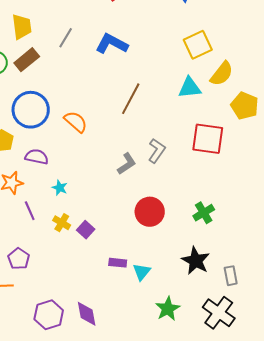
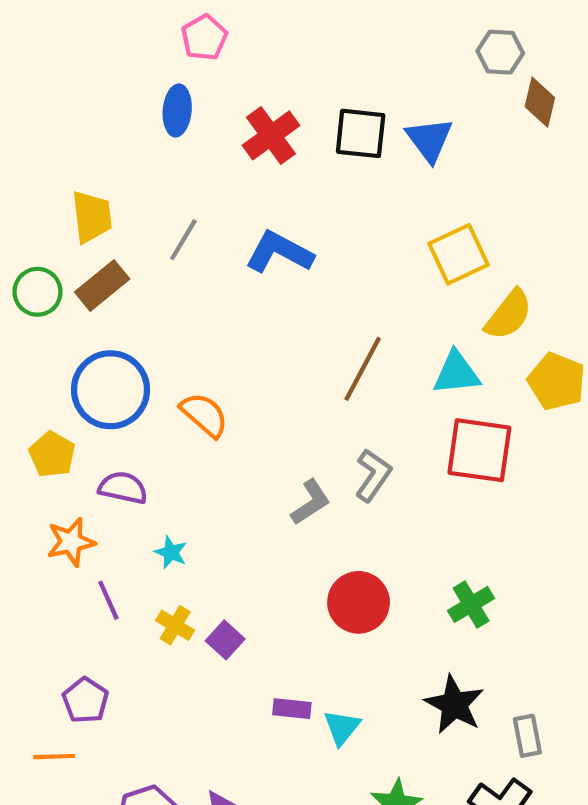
cyan triangle: (190, 88) -> (456, 373), moved
brown line: (131, 99) -> (363, 369), moved

